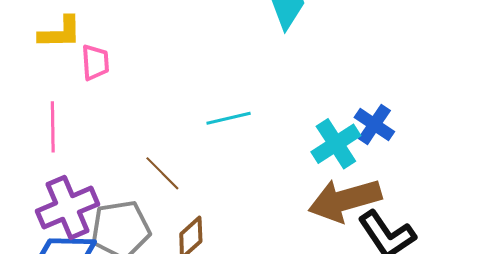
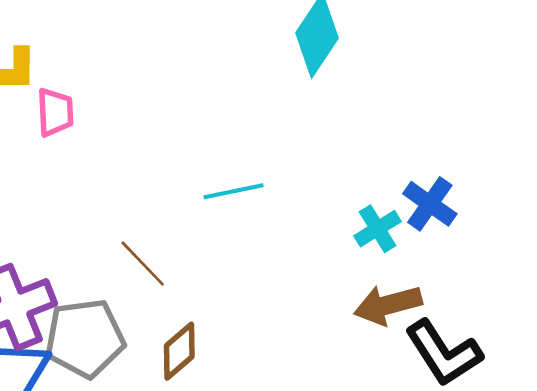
cyan cross: (336, 144) -> (377, 229), size x0.7
brown arrow: (345, 200) -> (388, 305), size x0.7

